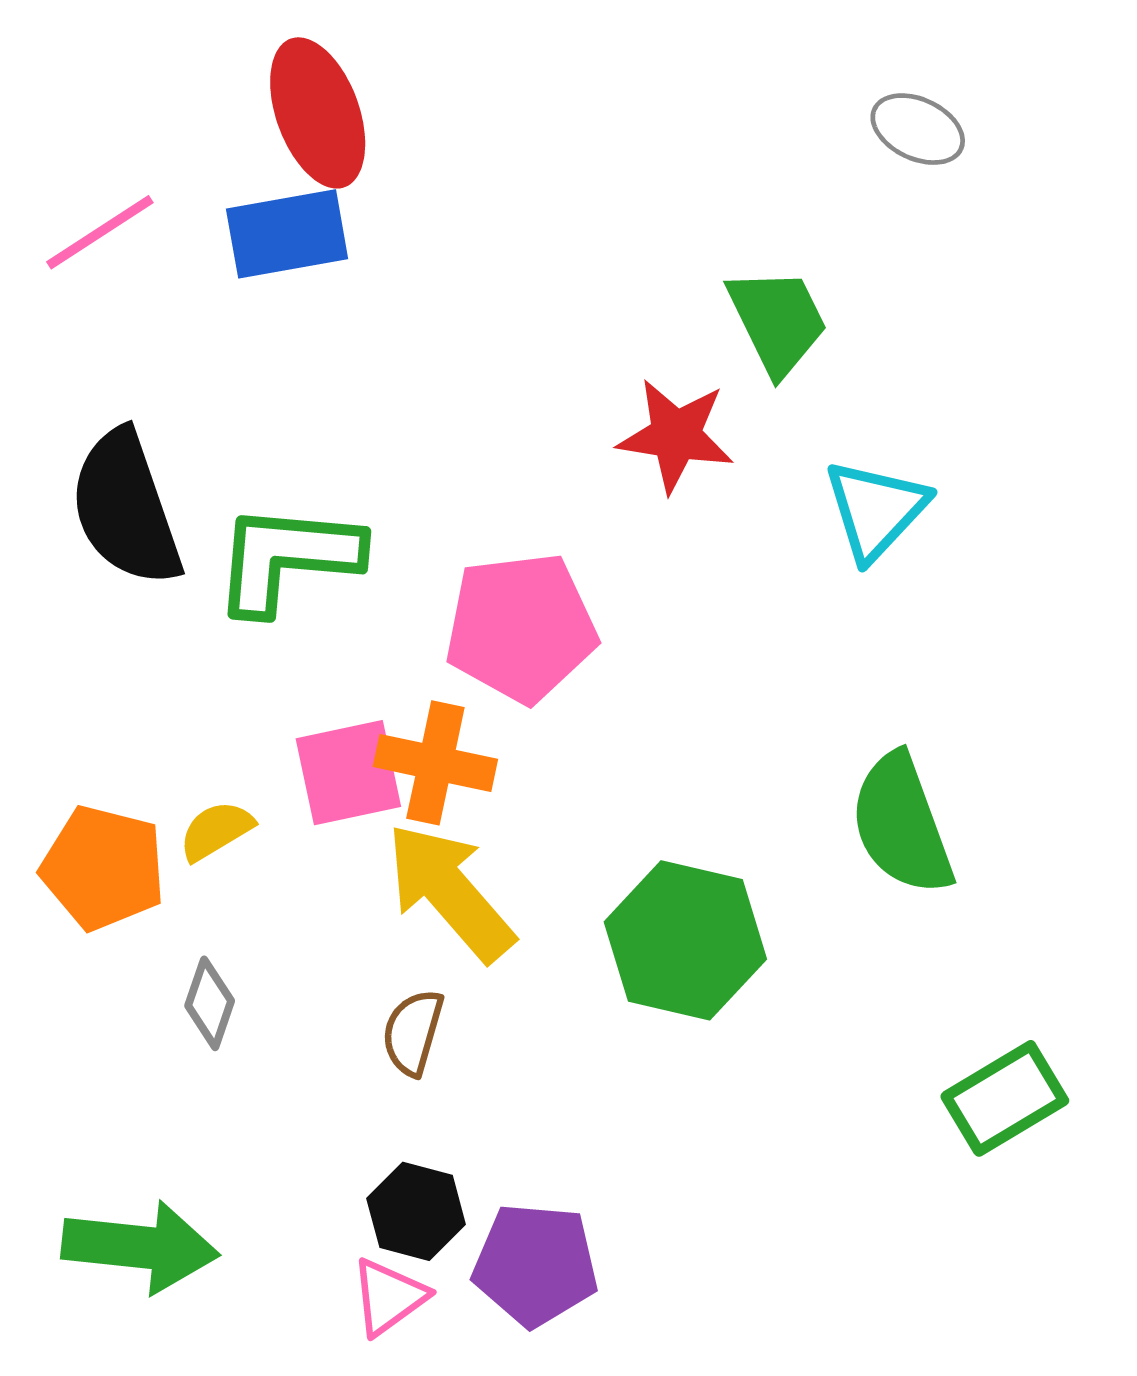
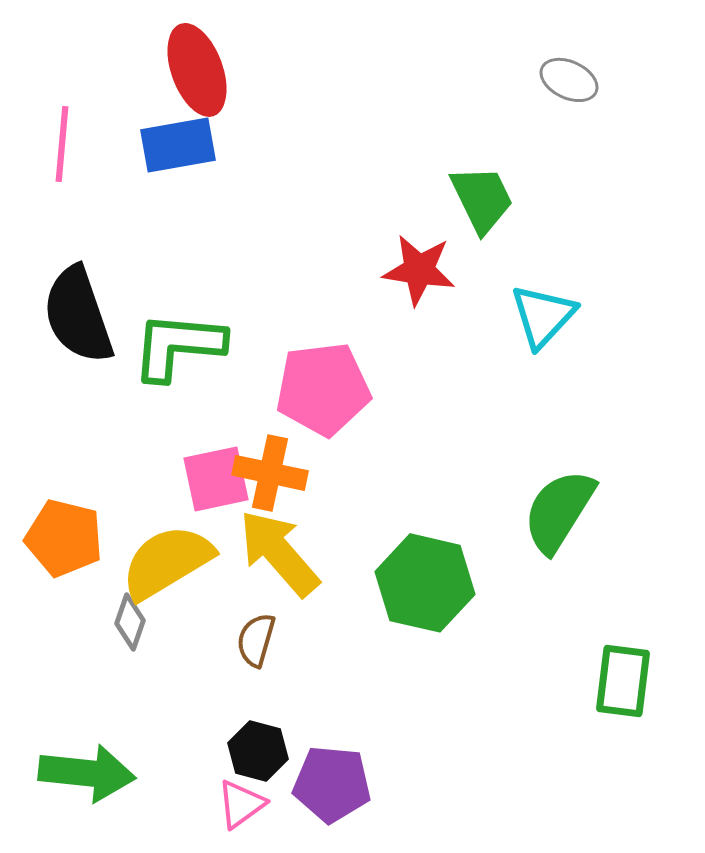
pink line: (100, 232) -> (62, 144), turned -52
green semicircle: (902, 824) -> (559, 511), turned 52
yellow semicircle: (216, 831) -> (167, 562), moved, size x2.0
green rectangle: (1005, 1098) -> (623, 681), turned -52

